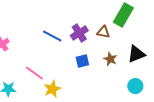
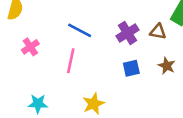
blue line: (52, 36) -> (80, 30), moved
pink line: (34, 73) -> (71, 61), moved, turned 66

